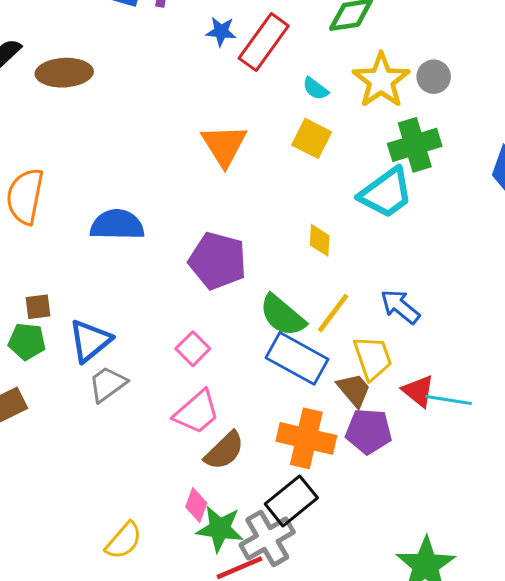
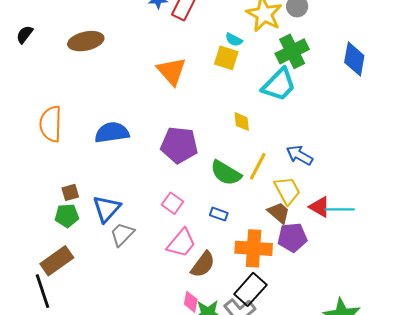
brown ellipse: (64, 73) -> (86, 41), moved
cyan semicircle: (315, 89) -> (234, 40), moved
blue rectangle: (297, 358) -> (219, 214), moved, size x0.5

